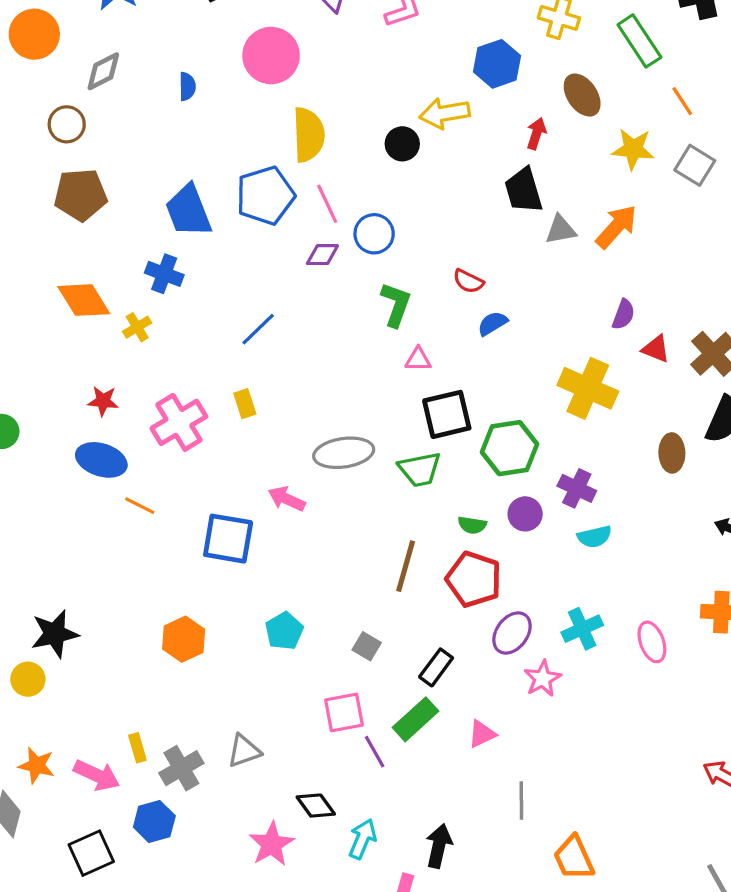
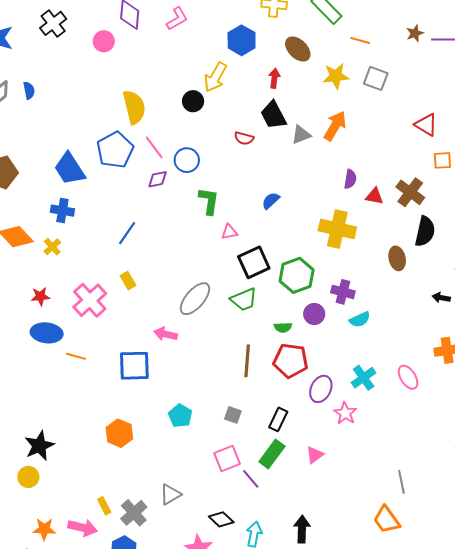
pink circle: (271, 56) -> (104, 41), moved, size x0.6
blue semicircle: (187, 86) -> (29, 90), moved
orange line: (682, 101) -> (360, 40), turned -30
yellow arrow: (445, 113) -> (215, 77), turned -40
red semicircle: (468, 281) -> (244, 138), moved
gray ellipse: (344, 453) -> (195, 299), turned -30
gray line: (521, 801) -> (401, 482), moved

